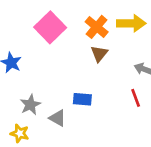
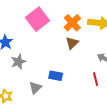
gray star: (30, 105) -> (18, 62), moved
gray triangle: (58, 118) -> (35, 88), turned 40

